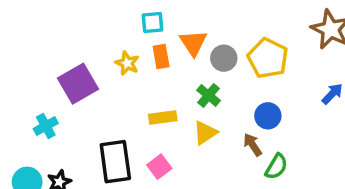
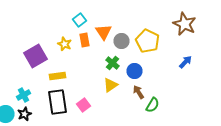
cyan square: (153, 23) -> (80, 20), turned -32
blue circle: (268, 116) -> (134, 71), moved
yellow rectangle: (163, 118) -> (58, 76), moved
cyan cross: (46, 126) -> (24, 95), moved

